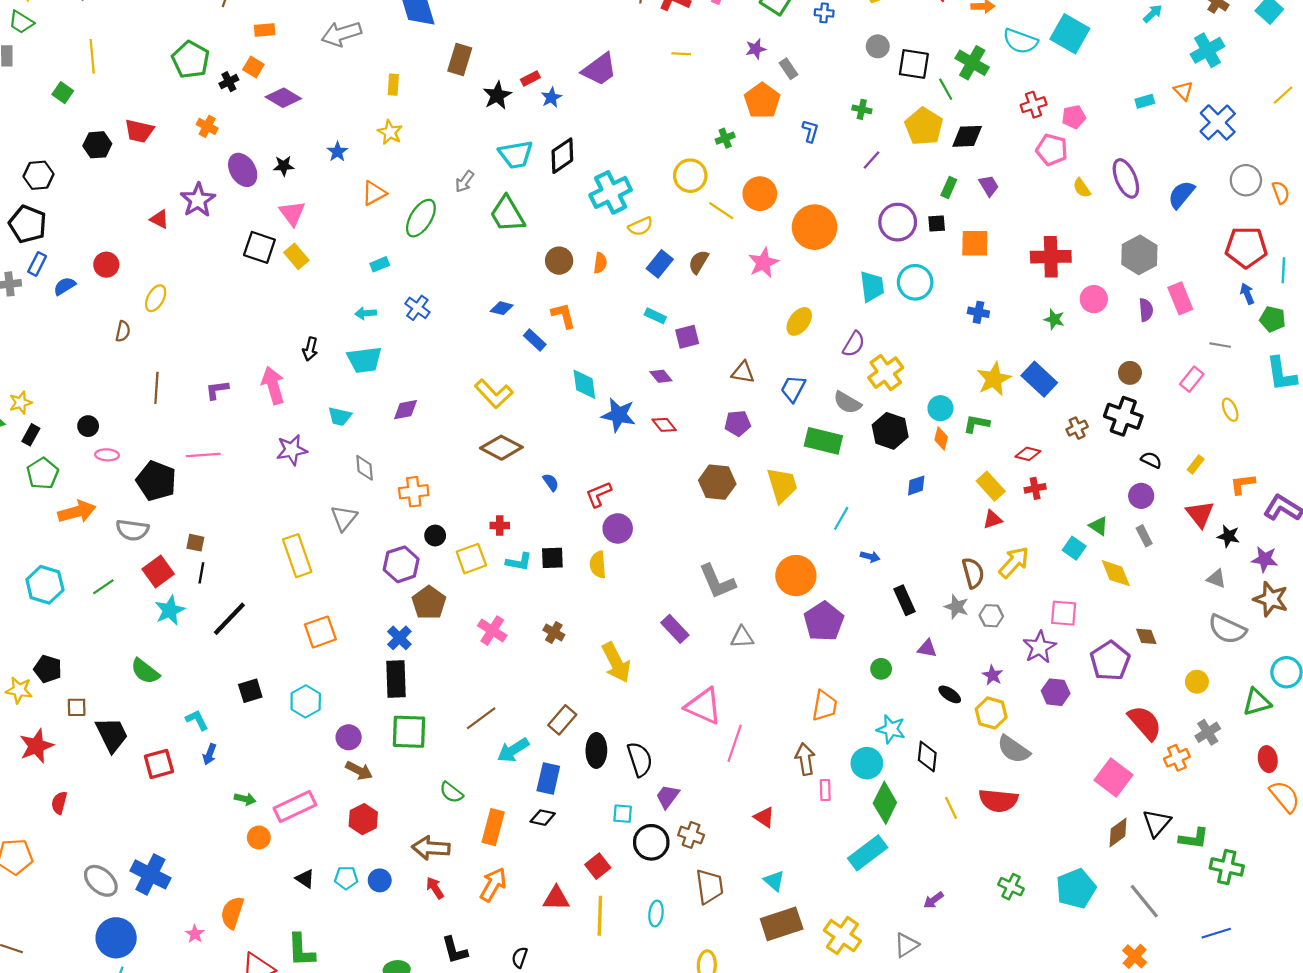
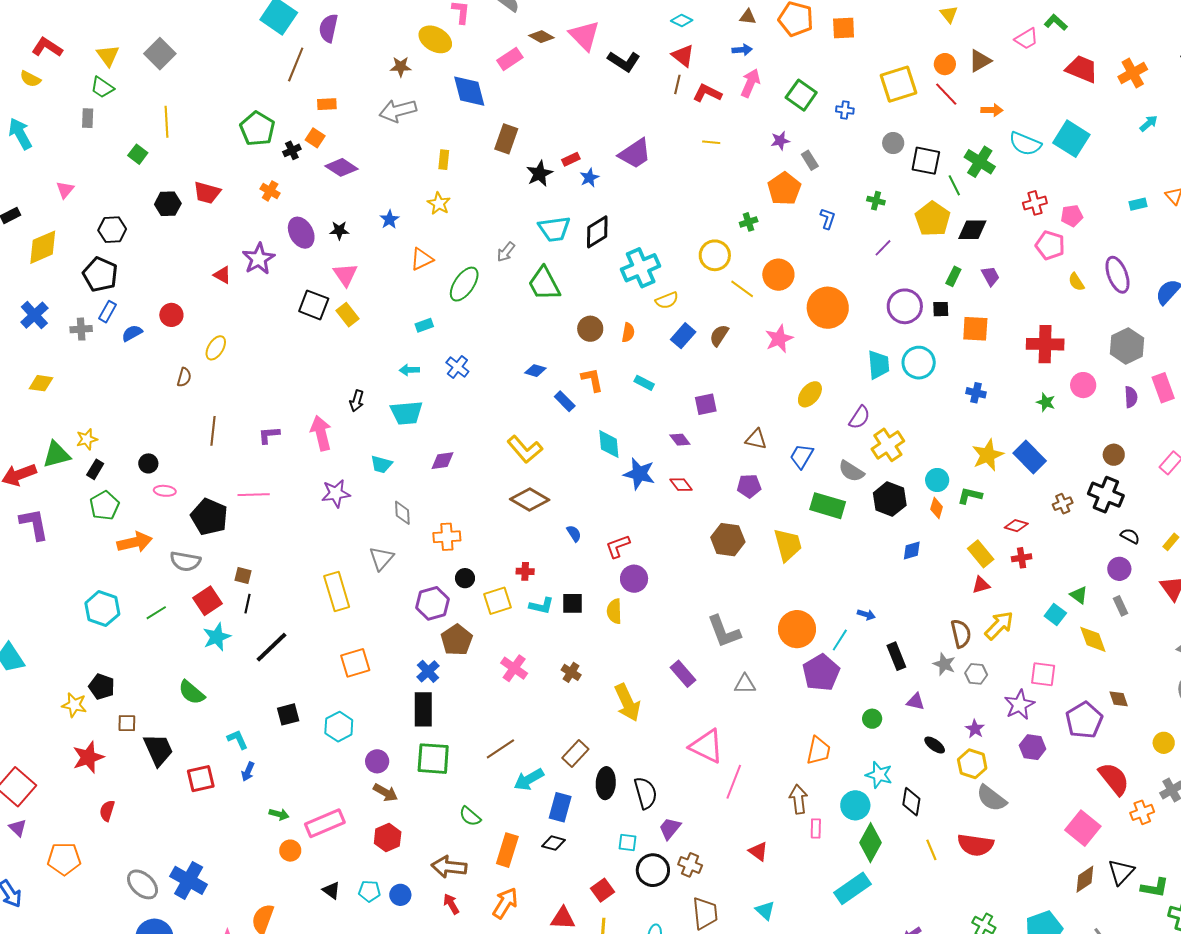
cyan rectangle: (655, 316) -> (644, 383), moved
cyan line: (841, 518) -> (840, 640), moved

